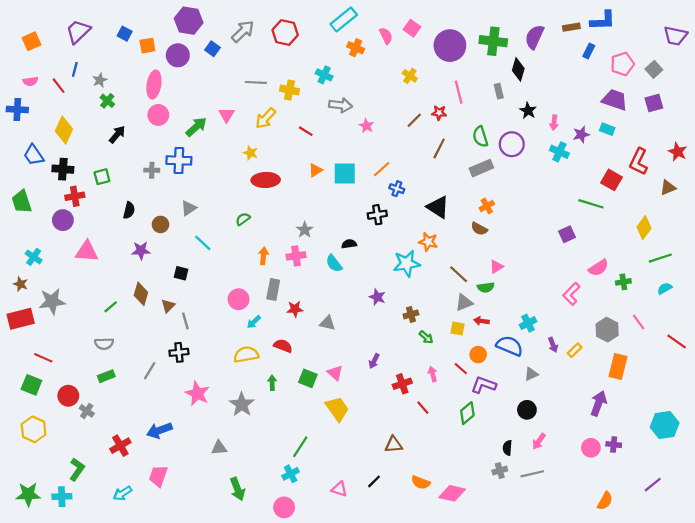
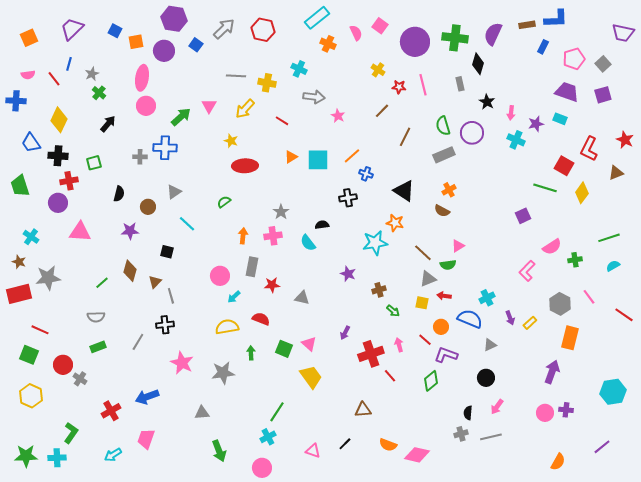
red star: (439, 113) -> (399, 87), moved
yellow diamond: (644, 228) -> (582, 193), moved
red cross: (402, 384) -> (371, 354), size x1.4
gray star: (242, 404) -> (223, 373), turned 30

